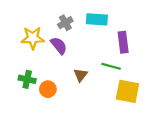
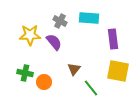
gray cross: (65, 23) -> (60, 21), turned -32
green line: (111, 66) -> (91, 88), moved, turned 36
yellow square: (127, 91) -> (118, 71), moved

